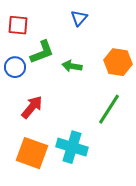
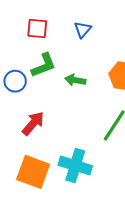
red square: (18, 25) -> (37, 28), moved

